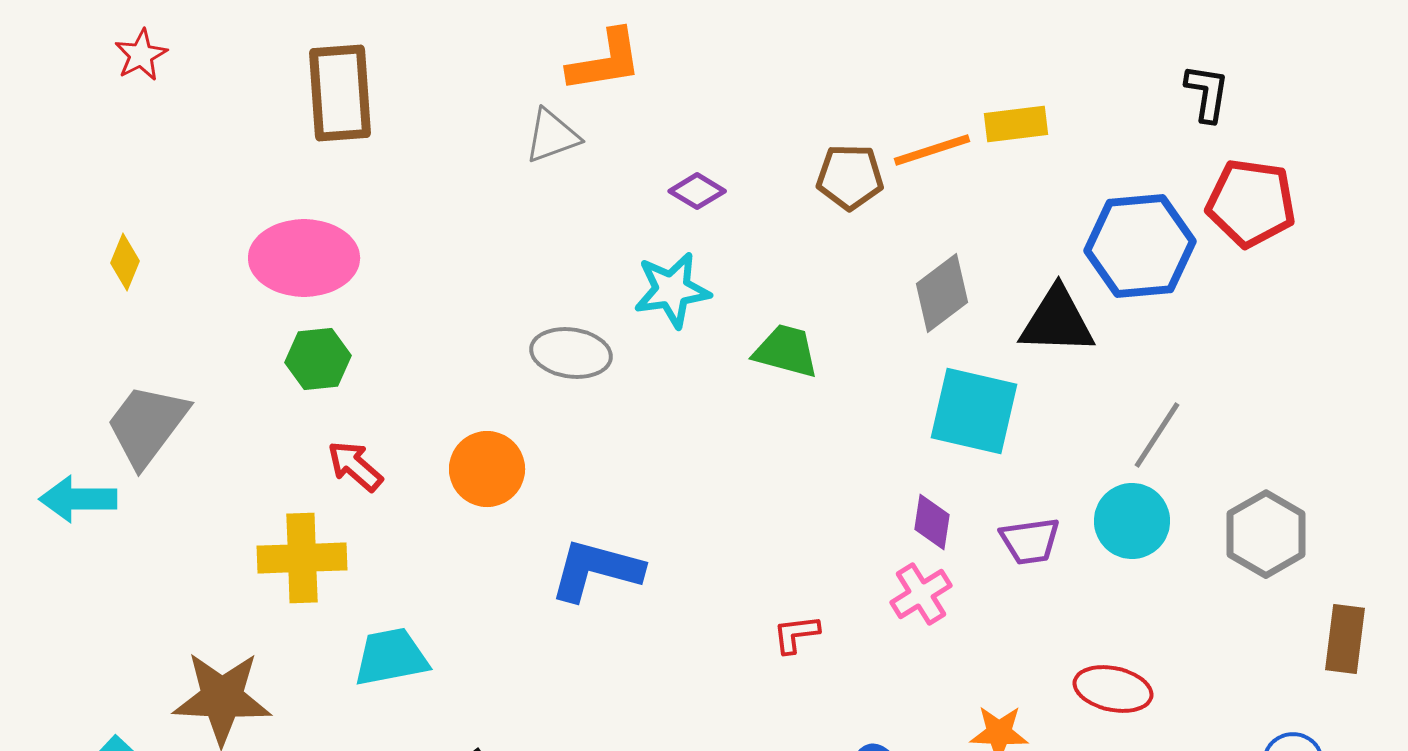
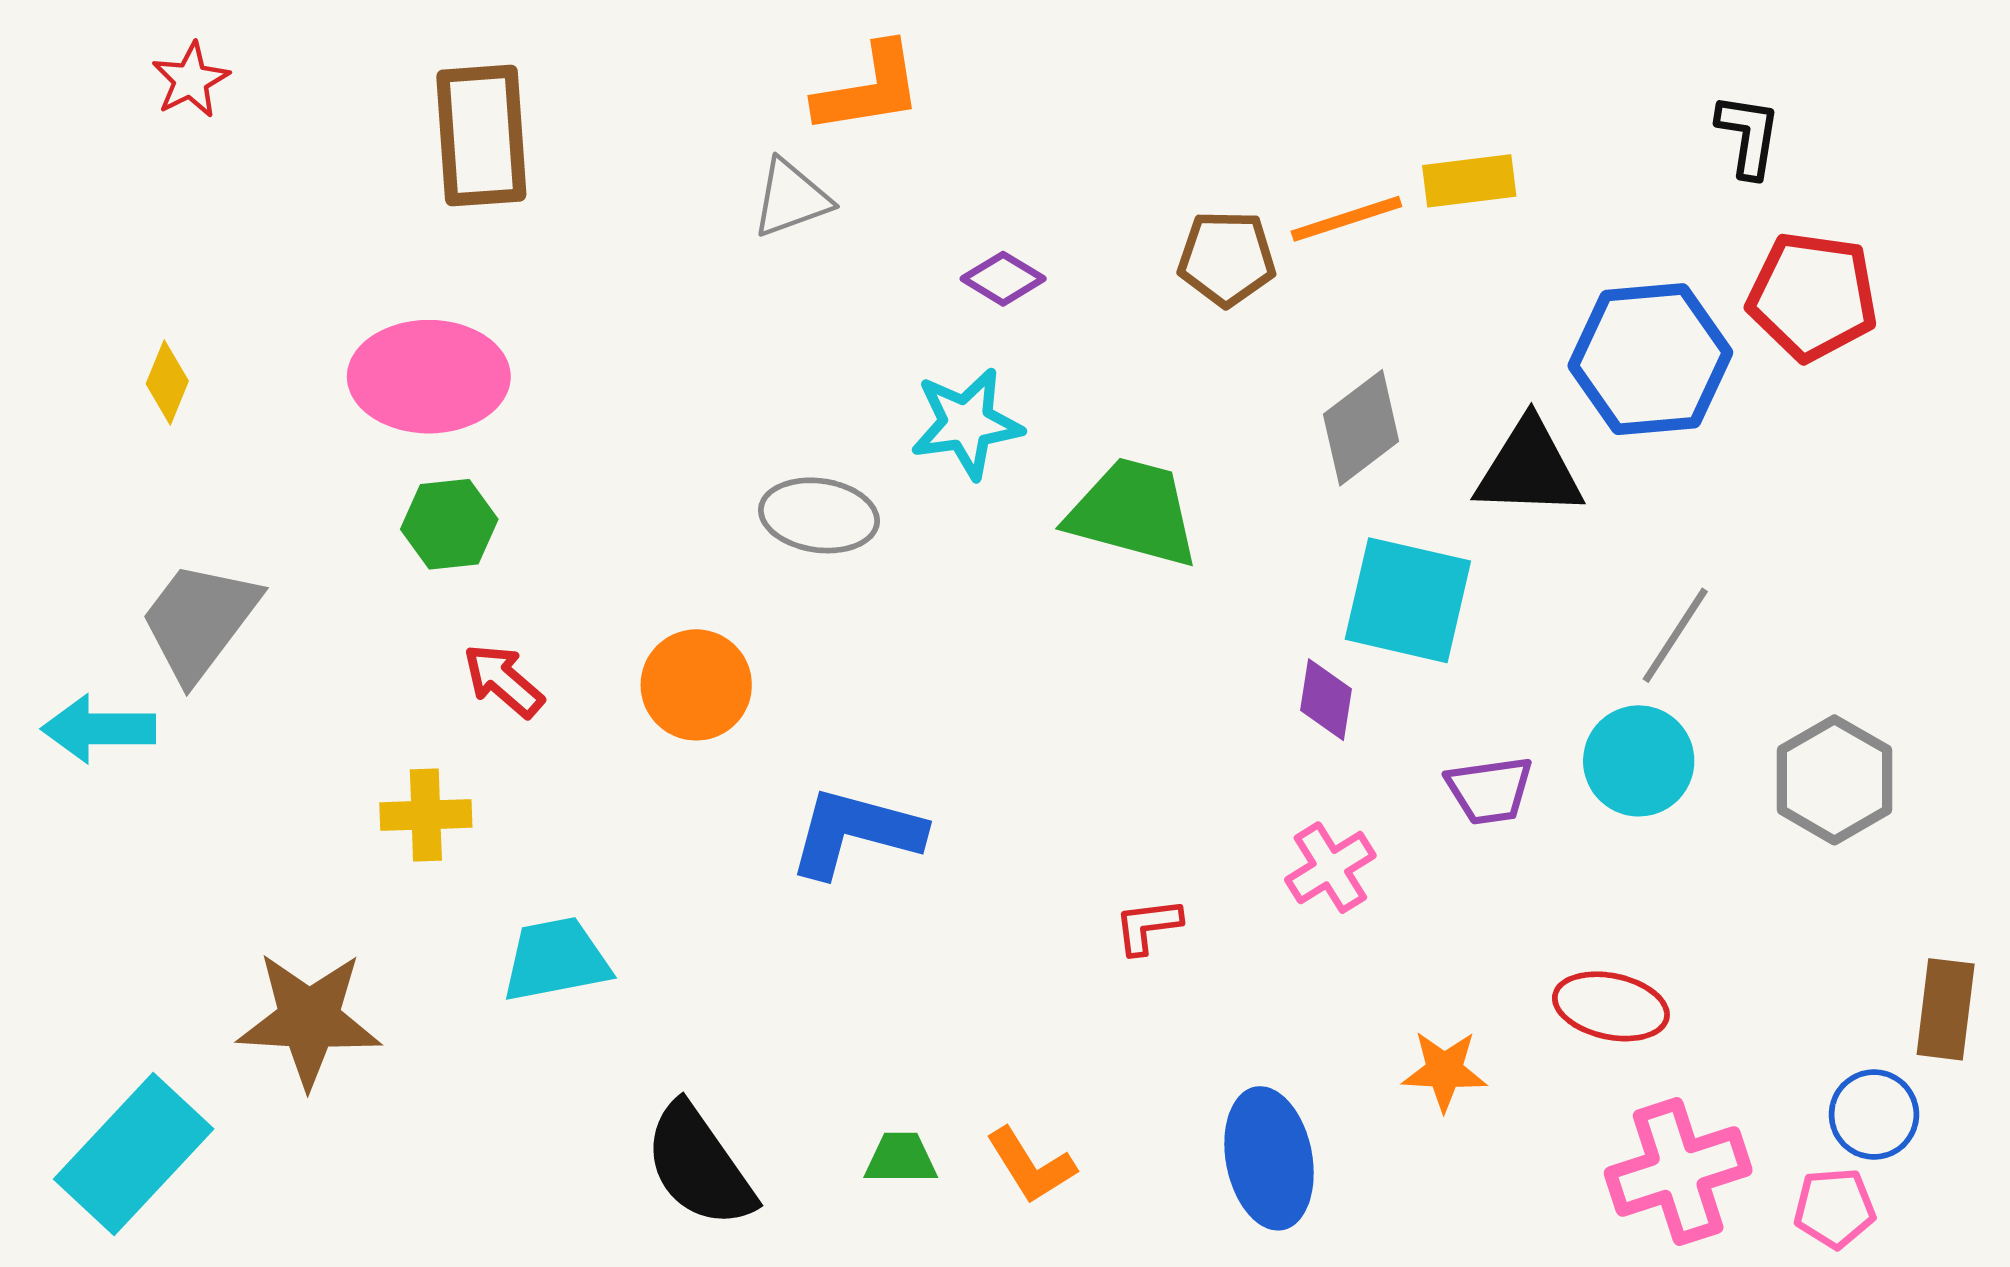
green trapezoid: (786, 351) -> (1133, 513), size x1.4
purple diamond: (932, 522) -> (1326, 700), moved
yellow cross: (302, 558) -> (426, 815), size x0.7
brown rectangle: (1345, 639) -> (1946, 1009), moved

